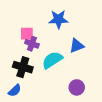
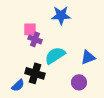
blue triangle: (77, 46) -> (88, 57), moved
black cross: (23, 67) -> (35, 73), moved

